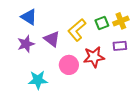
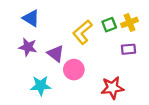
purple triangle: (52, 39) -> (56, 54), moved
purple star: (26, 44) -> (28, 47), turned 30
red star: (94, 57) -> (112, 88), moved

